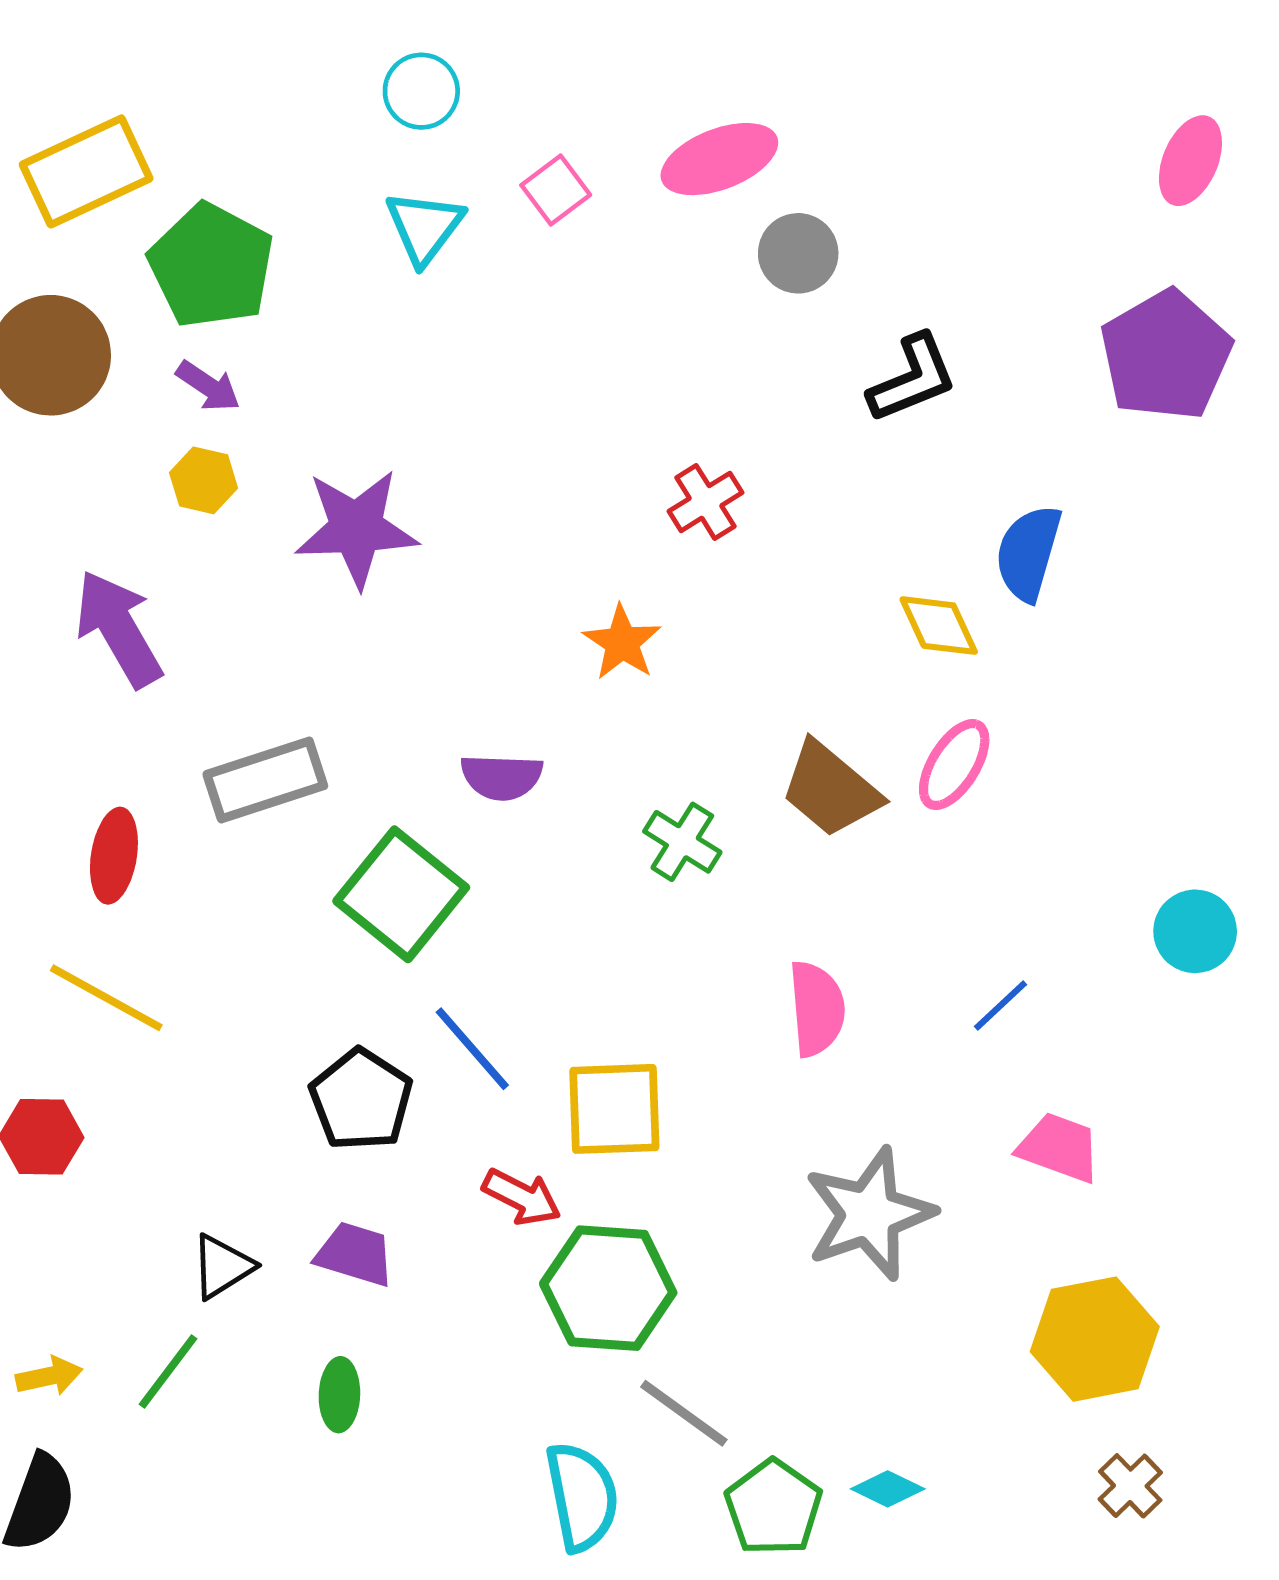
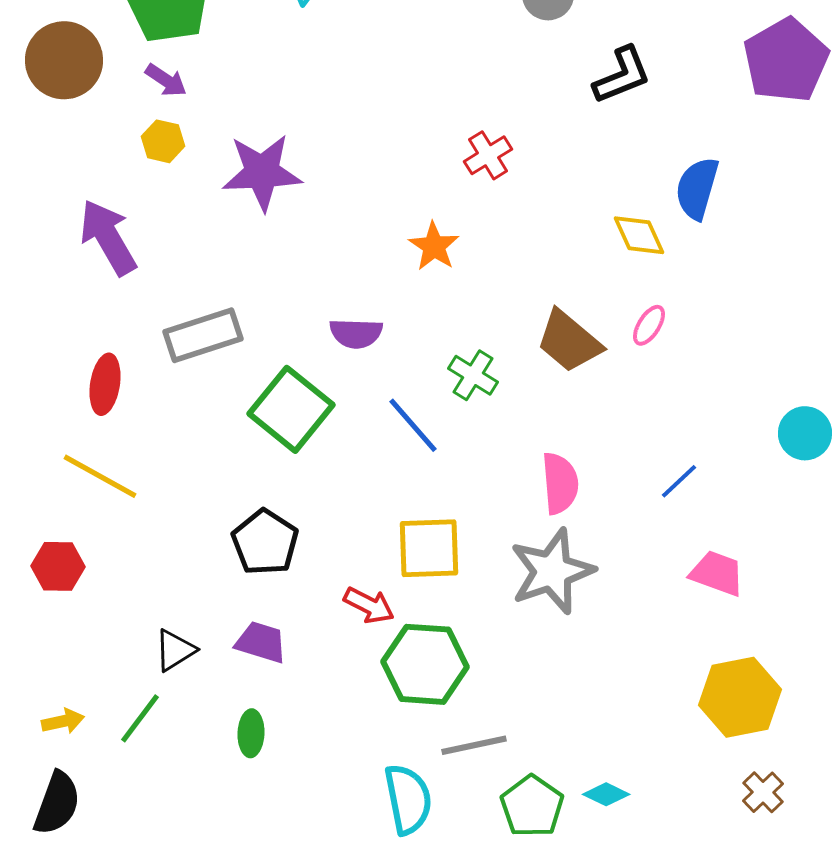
pink ellipse: (954, 765) -> (649, 325), size x0.7
blue line: (472, 1049) -> (413, 425), moved
gray star: (869, 1214) -> (552, 571), moved
gray line: (684, 1413) -> (474, 745), turned -48

